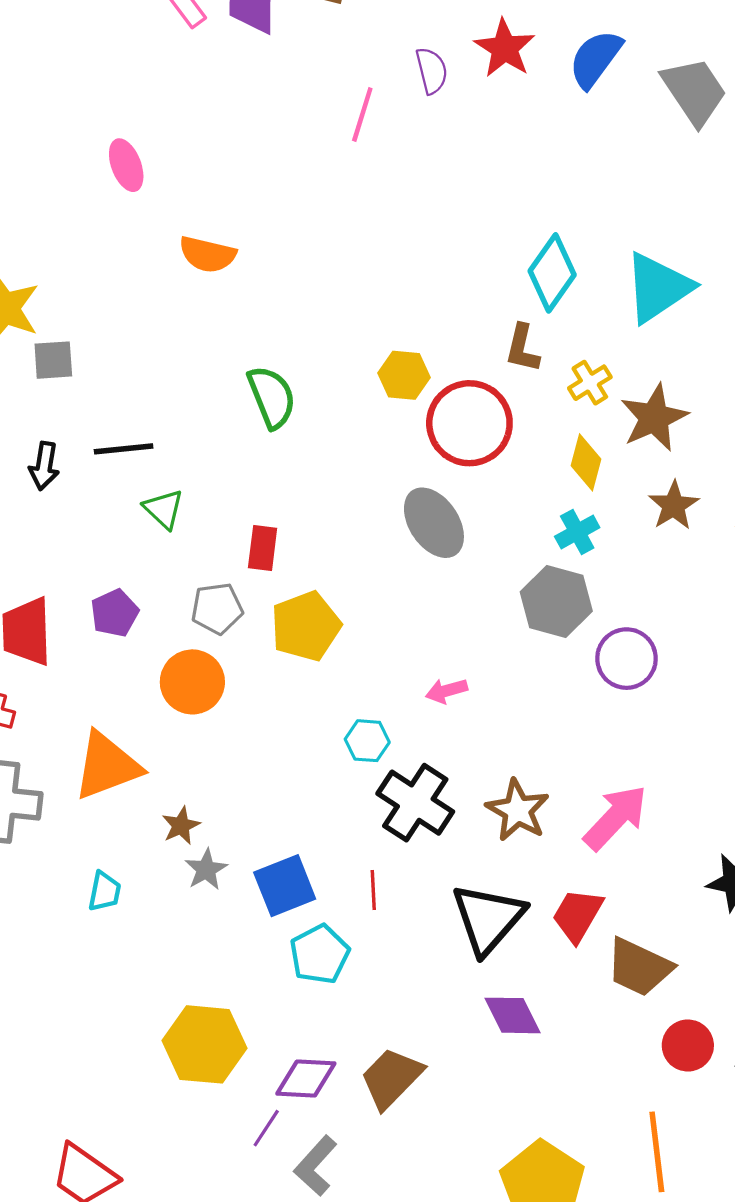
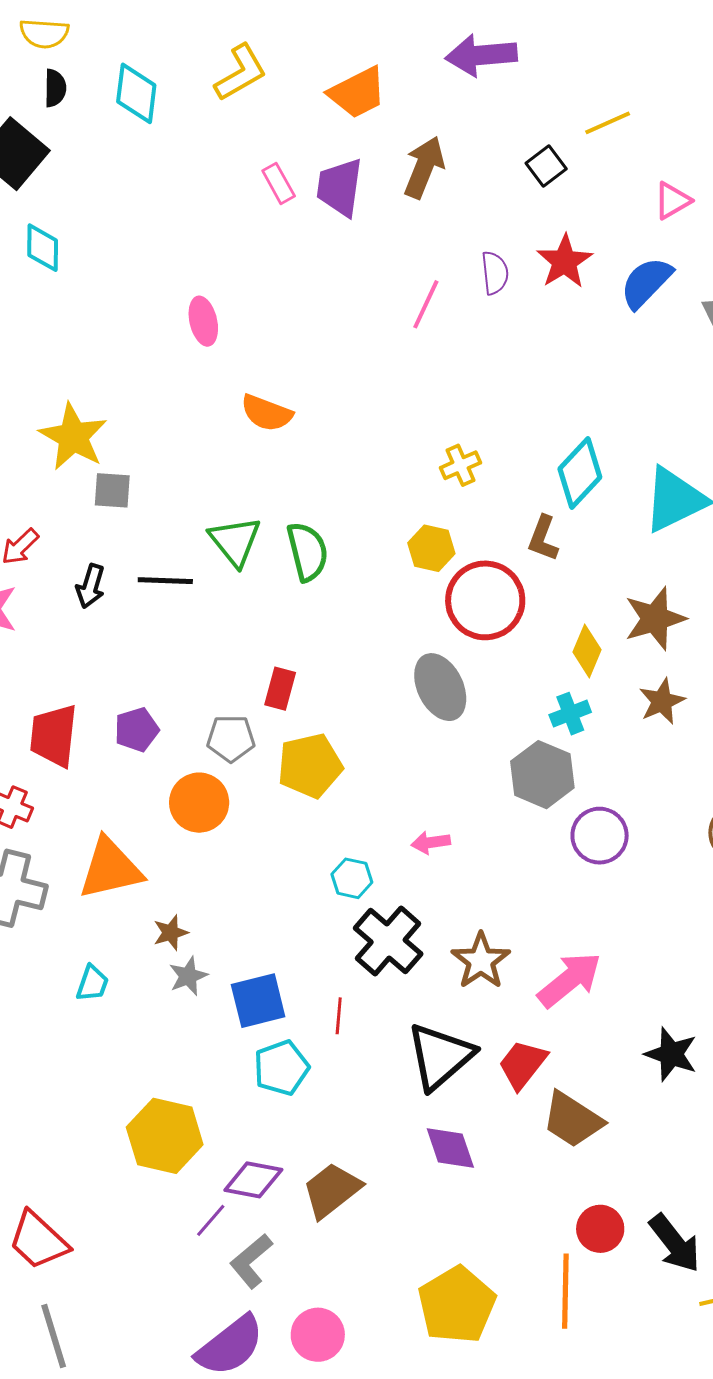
yellow cross: (590, 383) -> (460, 465), moved
green triangle: (164, 509) -> (235, 541), moved, size x1.4
red circle: (688, 1045) -> (600, 1229), moved

